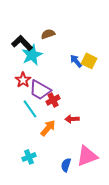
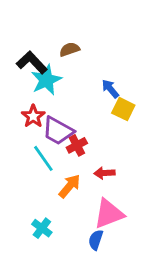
yellow square: (89, 61) -> (123, 109), moved
pink triangle: (87, 156) -> (109, 214), moved
cyan cross: (29, 157) -> (42, 228), turned -32

